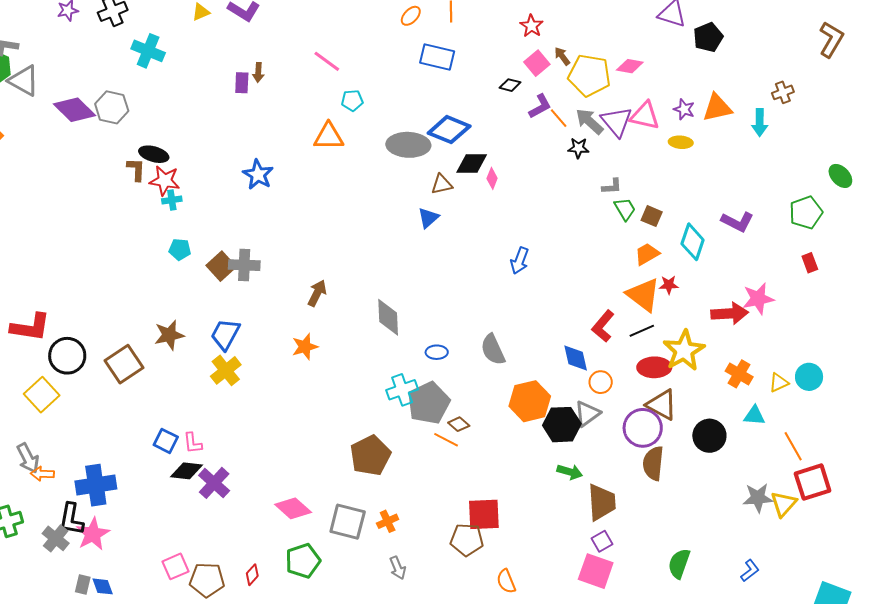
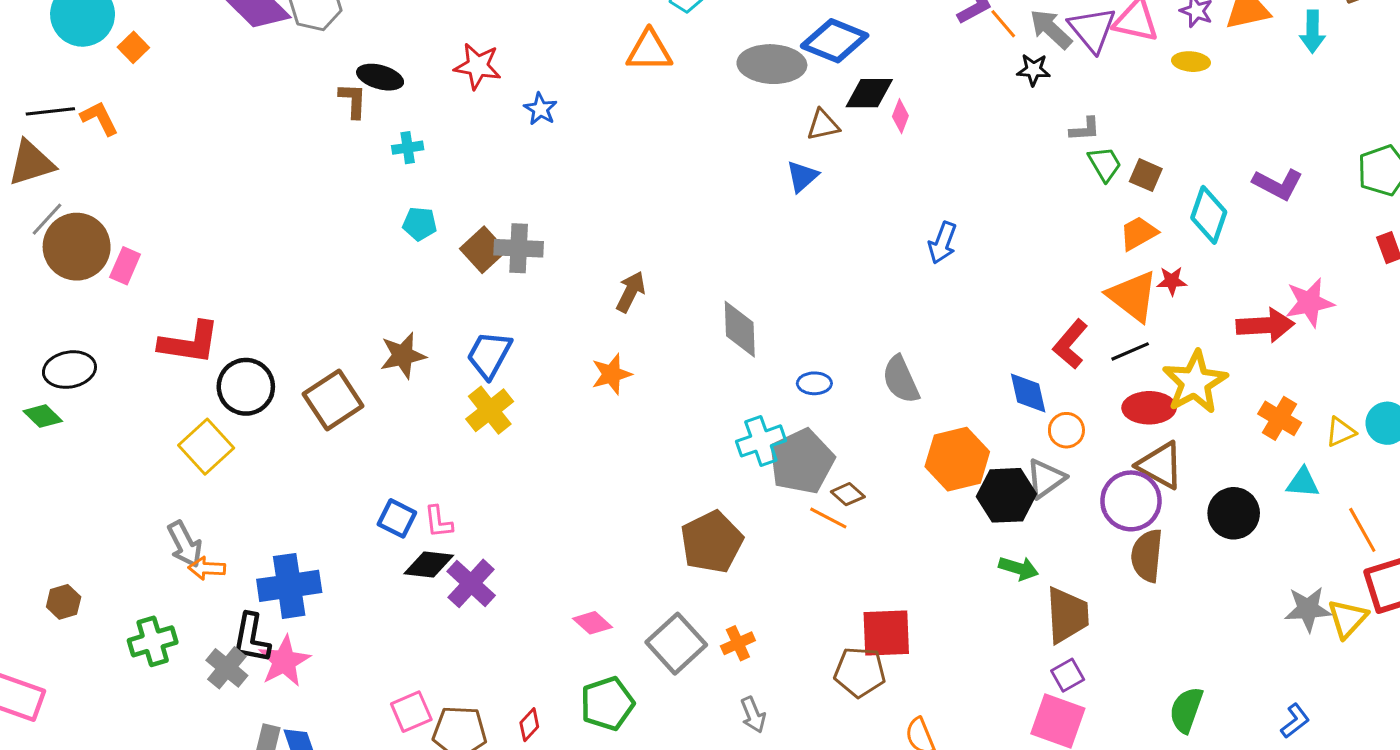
blue star: (258, 175) -> (540, 109), size x0.7
red star: (165, 181) -> (478, 66), moved
pink diamond: (293, 508) -> (592, 623), size x0.7
gray square: (348, 522) -> (676, 644), turned 33

